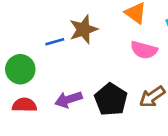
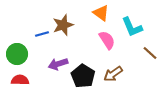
pink semicircle: (144, 50) -> (107, 40), turned -138
purple arrow: (68, 99) -> (58, 64), moved

